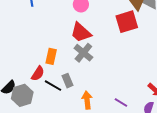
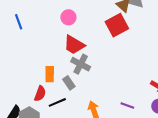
gray rectangle: (67, 81) -> (69, 83), moved
black line: (53, 86) -> (57, 102), turned -42

